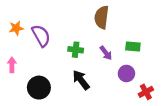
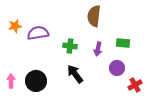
purple semicircle: (41, 36) -> (38, 33), turned -70
purple arrow: (106, 53) -> (98, 49), turned 48
pink arrow: (12, 65) -> (11, 81), moved

